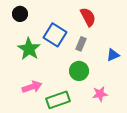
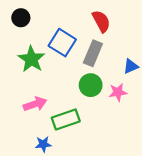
gray rectangle: (81, 44) -> (93, 53), size x1.5
pink star: (100, 94) -> (118, 92), moved

